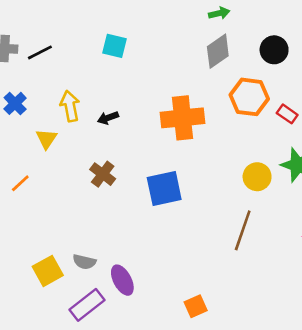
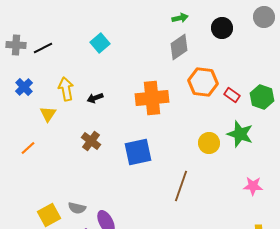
cyan square: (114, 46) -> (100, 43), turned 36
black circle: (274, 50) -> (222, 28), moved
brown line: (243, 230) -> (181, 186), moved

